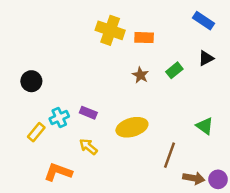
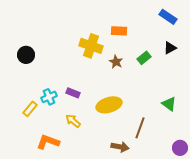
yellow cross: (110, 30) -> (91, 46), moved
black circle: (31, 81) -> (26, 55), moved
brown arrow: (194, 178) -> (120, 147), moved

